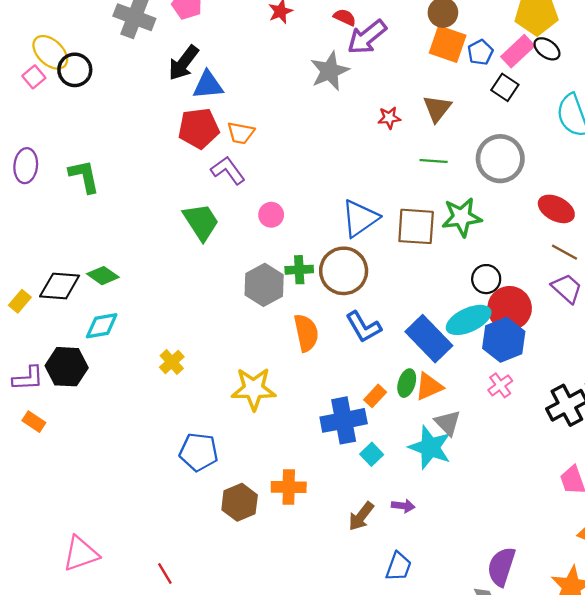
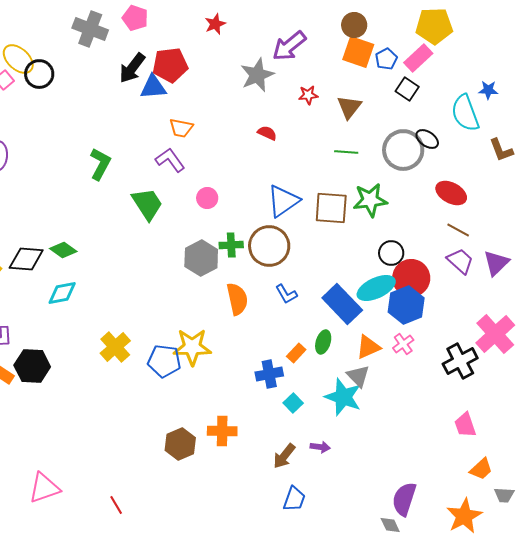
red semicircle: (345, 17) -> (267, 133), moved
black ellipse: (547, 49) -> (427, 139), moved
red star: (389, 118) -> (308, 95), moved
red pentagon: (199, 128) -> (170, 65), moved
green L-shape: (84, 176) -> (100, 164), moved, turned 40
blue L-shape: (363, 327) -> (286, 294), size x0.7
yellow cross: (172, 362) -> (115, 347), moved, size x1.4
black hexagon: (67, 367) -> (32, 366), moved
orange triangle: (429, 387) -> (368, 347), moved
blue cross: (344, 420) -> (269, 374), size x0.7
blue pentagon: (199, 452) -> (164, 361), moved
blue trapezoid: (399, 567) -> (294, 499), moved

